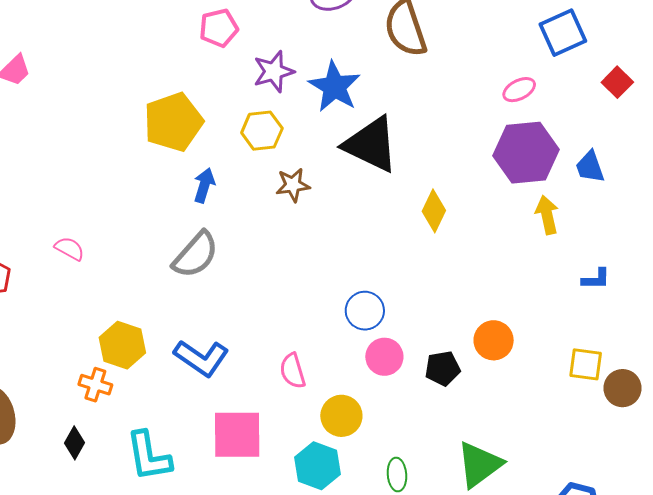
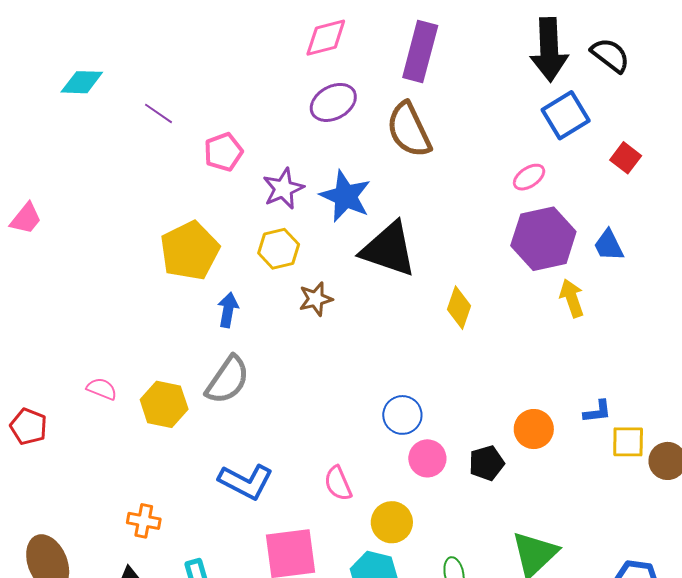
blue L-shape: (596, 279) -> (597, 412), moved
yellow hexagon: (122, 345) -> (164, 404), moved

